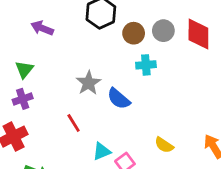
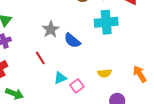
cyan cross: (146, 65) -> (106, 22), moved, size x1.6
yellow semicircle: (164, 145) -> (105, 73), turned -40

